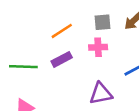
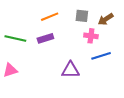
pink cross: (98, 47) -> (91, 36), moved

